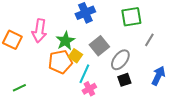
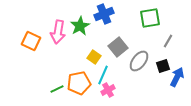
green star: (65, 41) -> (80, 26), moved
orange pentagon: (60, 62) -> (79, 83), moved
black square: (124, 80) -> (163, 66), moved
green line: (19, 88) -> (57, 89), moved

